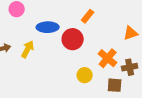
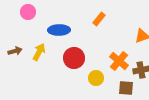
red circle: (73, 39) -> (74, 58), moved

